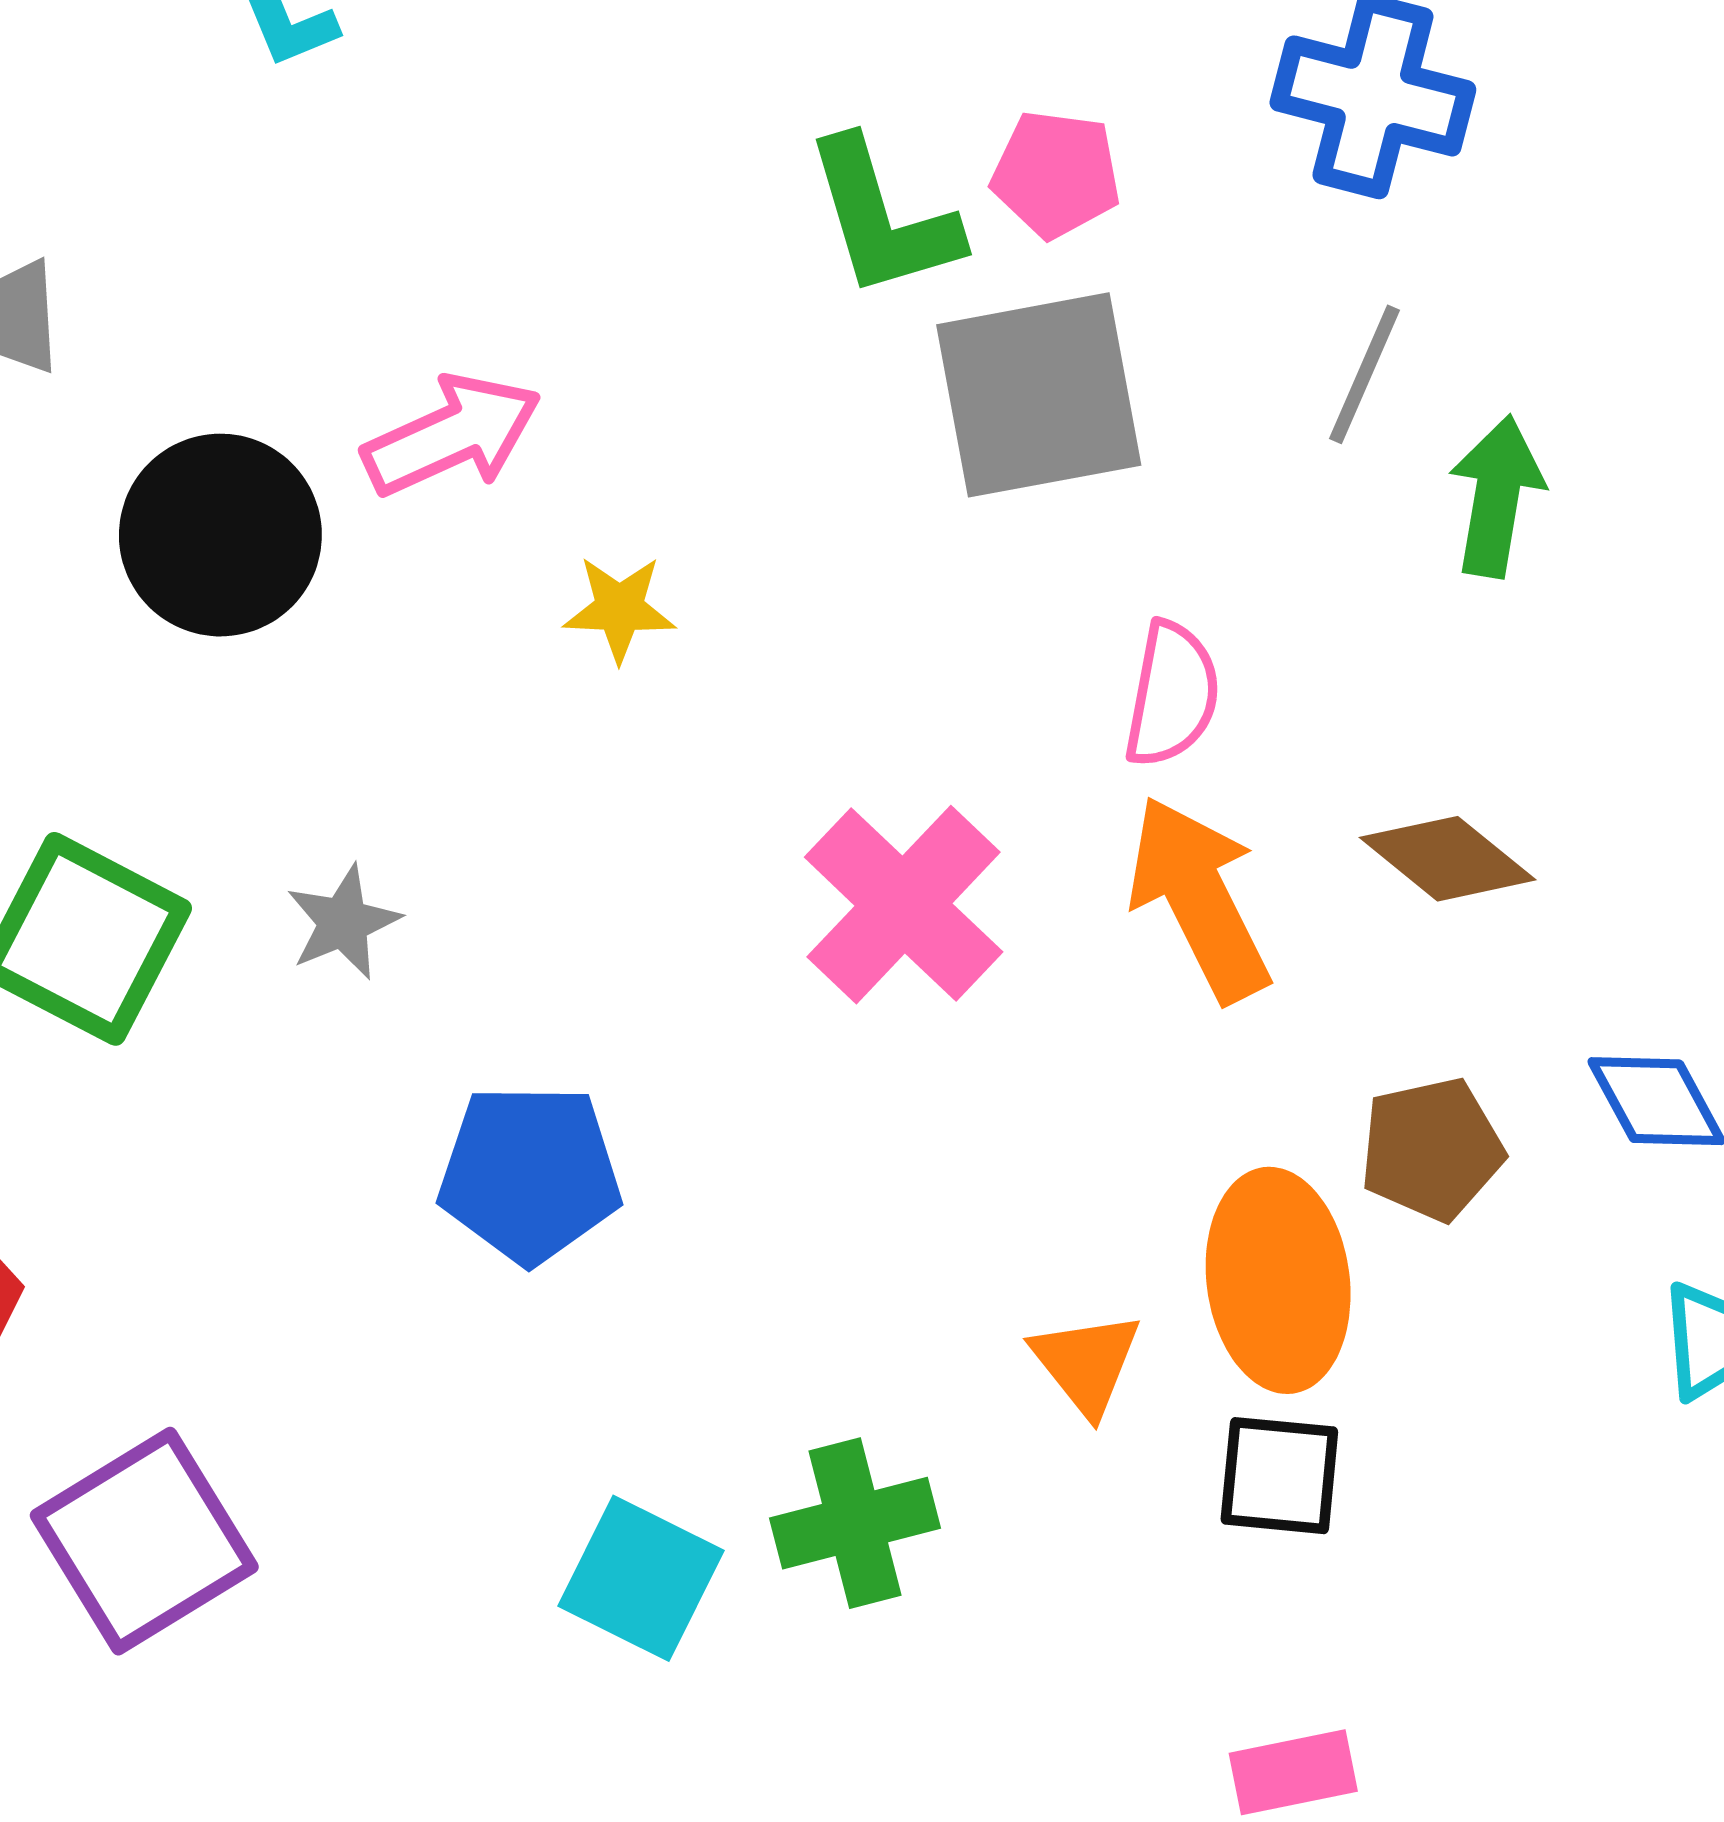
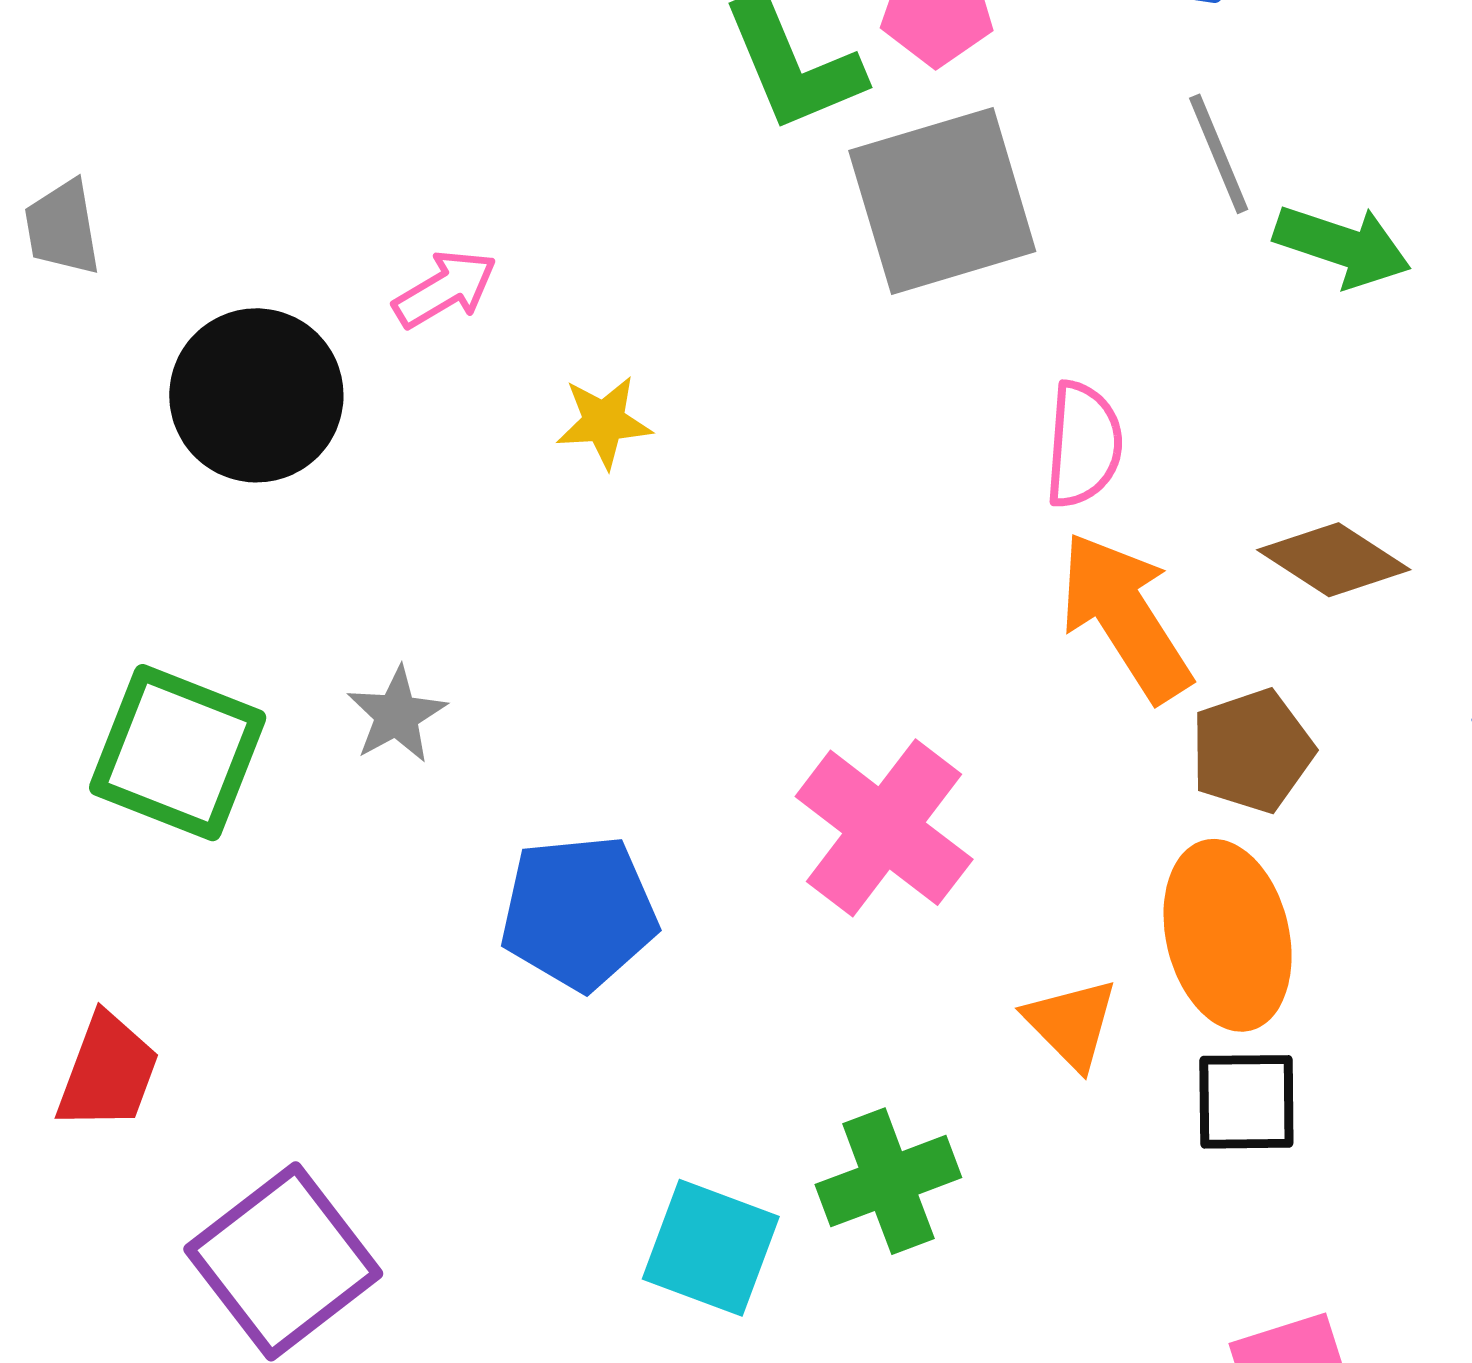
gray line: (1364, 374) -> (1219, 154), turned -40
pink arrow: (452, 435) -> (445, 289), size x0.7
green arrow: (1496, 496) -> (1342, 246), turned 105
pink cross: (904, 905) -> (884, 828), moved
brown pentagon: (1432, 1149) -> (1252, 751), moved

